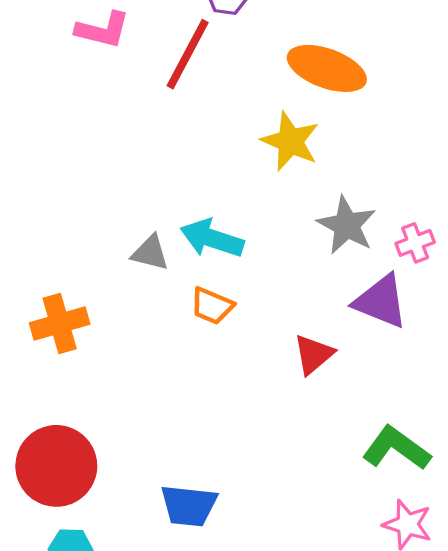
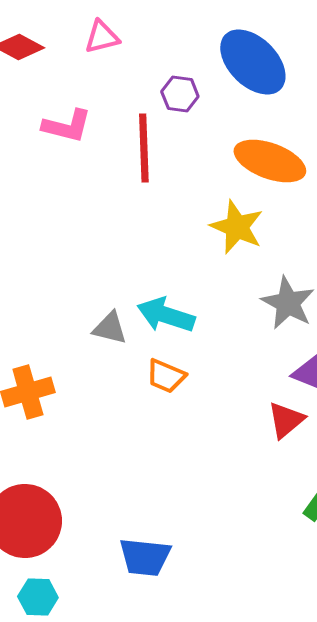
red line: (188, 54) -> (144, 148), turned -30
red triangle: (314, 354) -> (286, 420), moved

